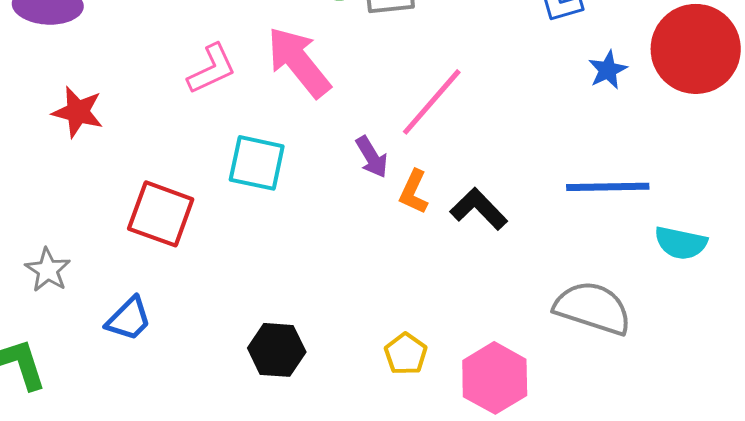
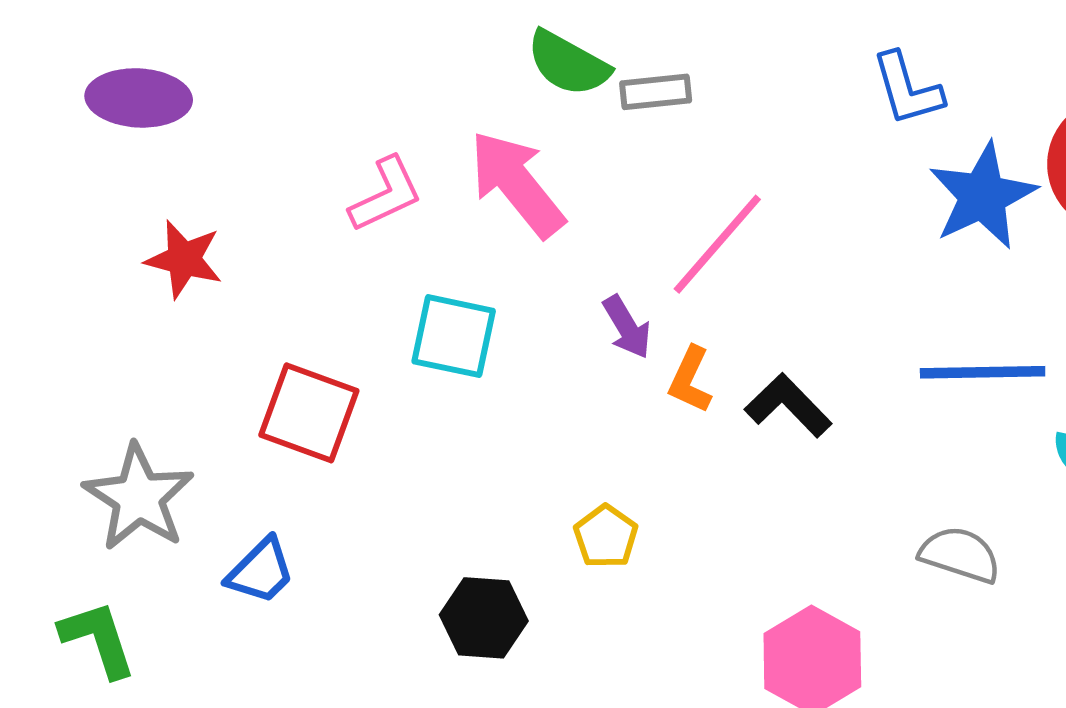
blue star: (608, 70) -> (983, 196), size x1.8
gray star: (48, 270) -> (139, 497), size x1.6
gray semicircle: (593, 308) -> (960, 555), size x0.7
yellow pentagon: (406, 354) -> (606, 536), moved

